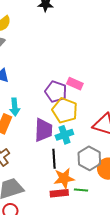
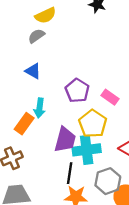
purple pentagon: (56, 92) -> (77, 91), moved
cyan cross: (64, 135) -> (87, 150), size x1.4

